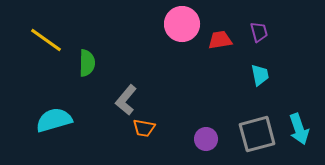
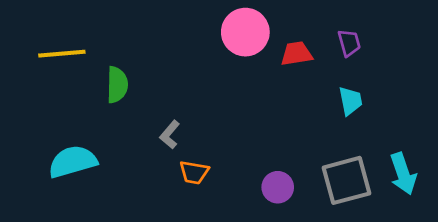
yellow line: (46, 40) -> (62, 54), turned -40
gray L-shape: (126, 100) -> (170, 135), size x0.7

